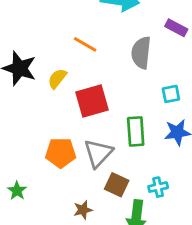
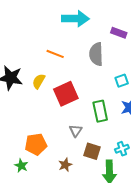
orange pentagon: (61, 153) -> (36, 144), moved
gray triangle: (98, 153) -> (76, 131), size x0.6
brown star: (83, 210) -> (65, 165), moved

